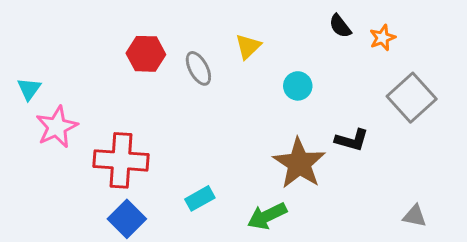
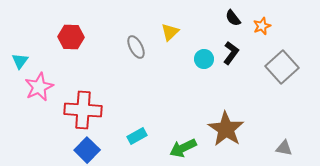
red hexagon: (146, 54) -> (71, 37), moved
black L-shape: (352, 140) -> (231, 53), moved, turned -70
brown star: (299, 163) -> (226, 129), moved

